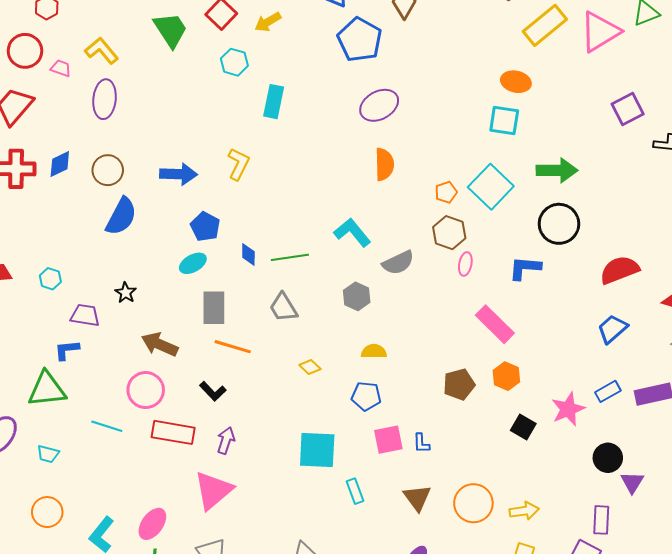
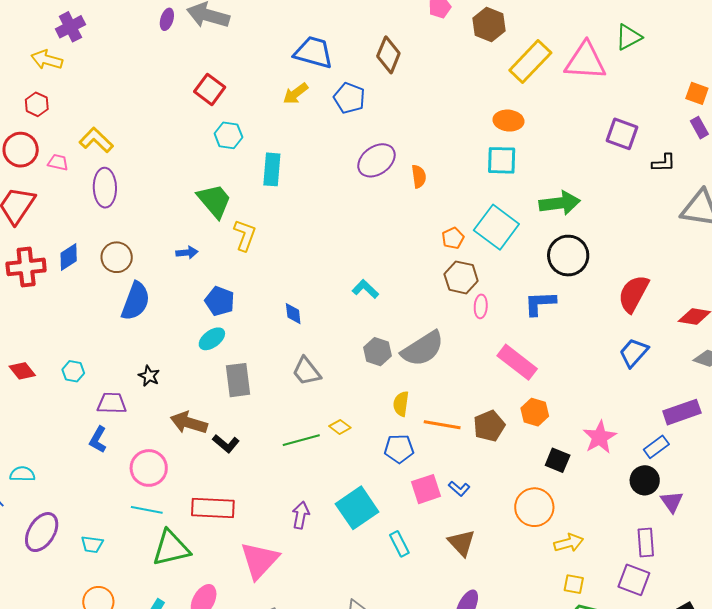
yellow arrow: (268, 22) -> (296, 93), moved
green trapezoid: (171, 30) -> (214, 201), moved
pink triangle: (600, 32) -> (585, 61), turned 42
blue pentagon: (360, 40) -> (349, 98), size x0.7
purple square: (628, 109) -> (622, 134), turned -36
orange semicircle: (384, 164) -> (419, 176), moved, size x0.7
blue arrow: (179, 174) -> (187, 253), size x0.6
cyan L-shape: (352, 232) -> (365, 289), size x0.7
blue diamond: (248, 254) -> (293, 314), moved
green line: (290, 257) -> (301, 440), moved
gray semicircle: (398, 263) -> (423, 349), moved, size x1.4
red semicircle: (619, 270) -> (633, 294), turned -33
orange line: (233, 347) -> (442, 425), moved
blue L-shape: (67, 350) -> (98, 440), turned -48
yellow semicircle: (374, 351) -> (401, 404), turned -75
green triangle: (47, 389) -> (171, 548), moved
pink circle: (146, 390) -> (149, 468), moved
black L-shape: (213, 391) -> (226, 444), moved
blue rectangle: (608, 391) -> (656, 447), moved
purple arrow: (226, 440) -> (301, 515), moved
blue L-shape: (421, 443) -> (459, 489), turned -40
cyan square: (317, 450) -> (357, 508), turned -30
orange circle: (473, 503) -> (534, 507), moved

